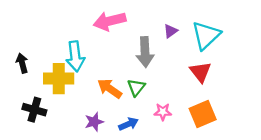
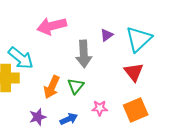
cyan arrow: (75, 56) -> (21, 58), turned -44
orange arrow: (110, 89) -> (52, 87), turned -100

